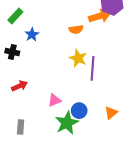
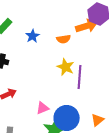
blue star: (32, 35) -> (33, 36), moved
blue circle: (79, 111) -> (67, 118), size x1.6

